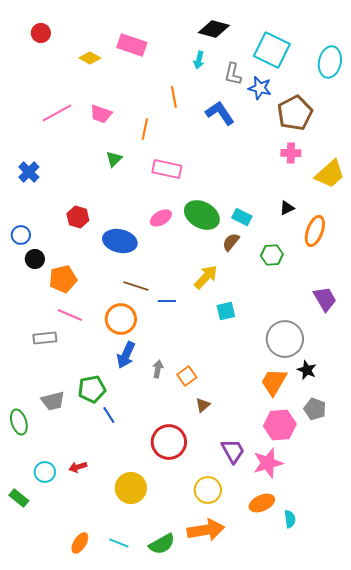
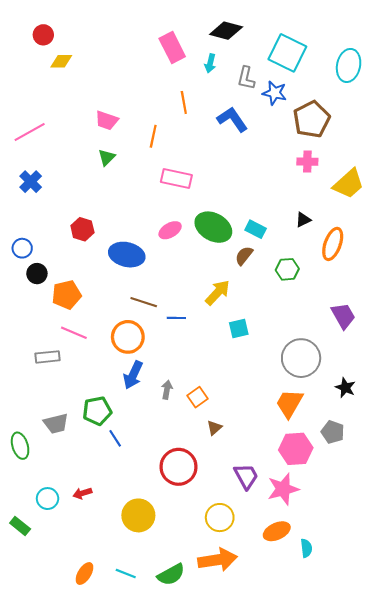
pink rectangle: (132, 45) -> (172, 48), moved, turned 44
yellow diamond: (90, 58) -> (61, 61), moved, turned -30
pink line: (57, 113) -> (30, 132), moved
green triangle: (114, 159) -> (107, 157), moved
black star: (307, 370) -> (345, 388), moved

